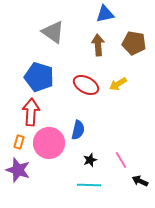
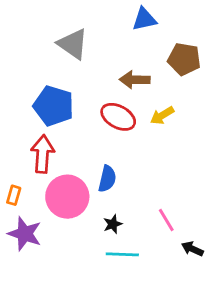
brown arrow: (98, 45) -> (135, 80), moved, turned -85
orange rectangle: (19, 142) -> (14, 195), moved
black star: (90, 160) -> (113, 224), moved

